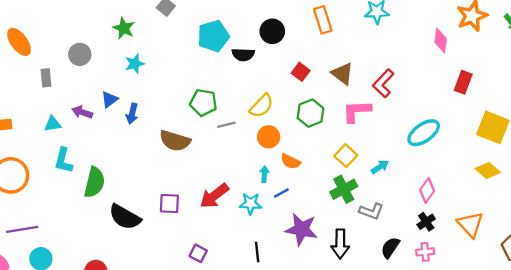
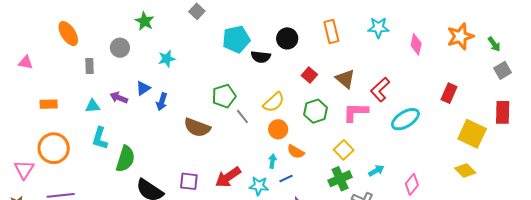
green star: (124, 28) -> (145, 21), moved
pink diamond: (441, 40) -> (416, 44), moved
green pentagon: (203, 103) -> (224, 96), turned -30
gray line: (226, 125) -> (242, 116), turned 63
cyan ellipse: (424, 133) -> (405, 119), moved
cyan arrow: (380, 167) -> (376, 171), moved

